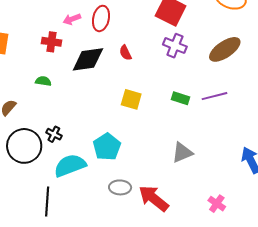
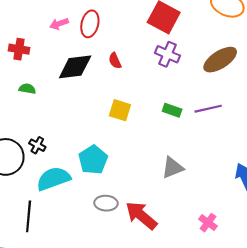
red cross: (52, 42) -> (19, 49), moved

